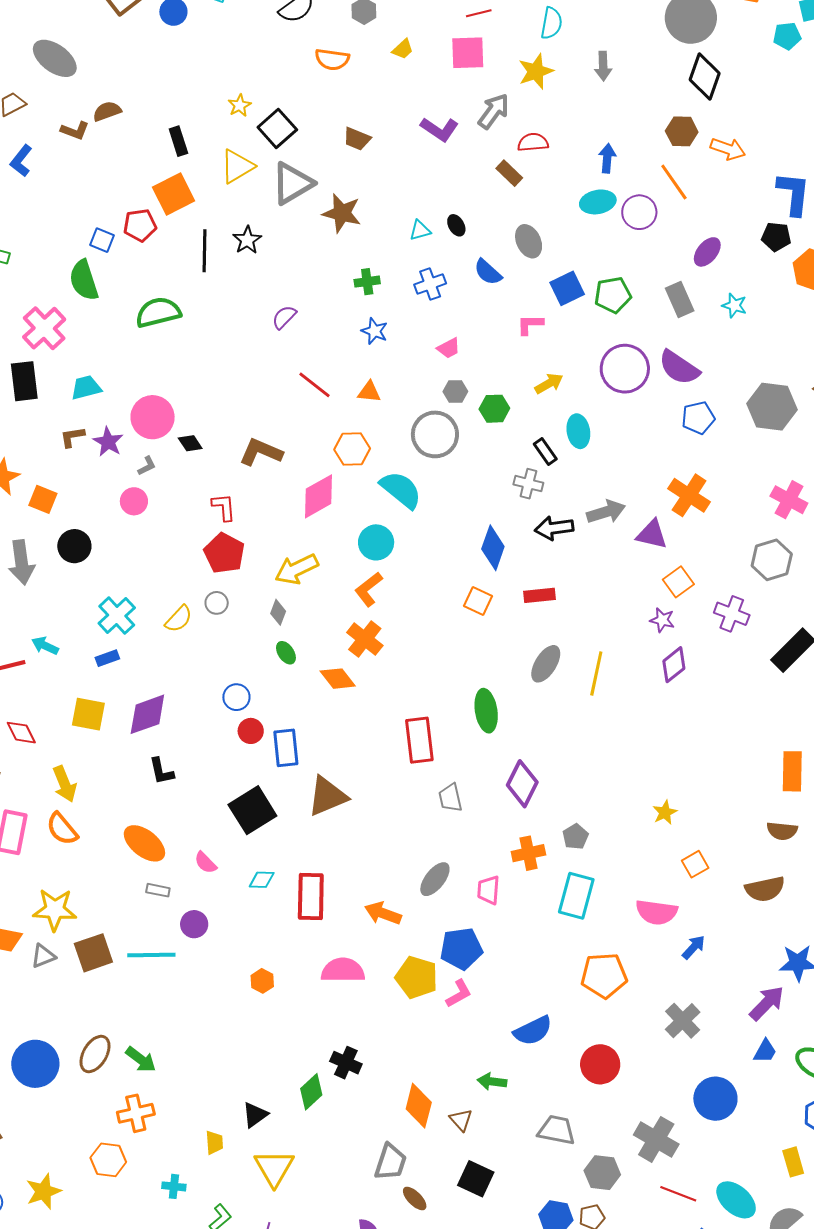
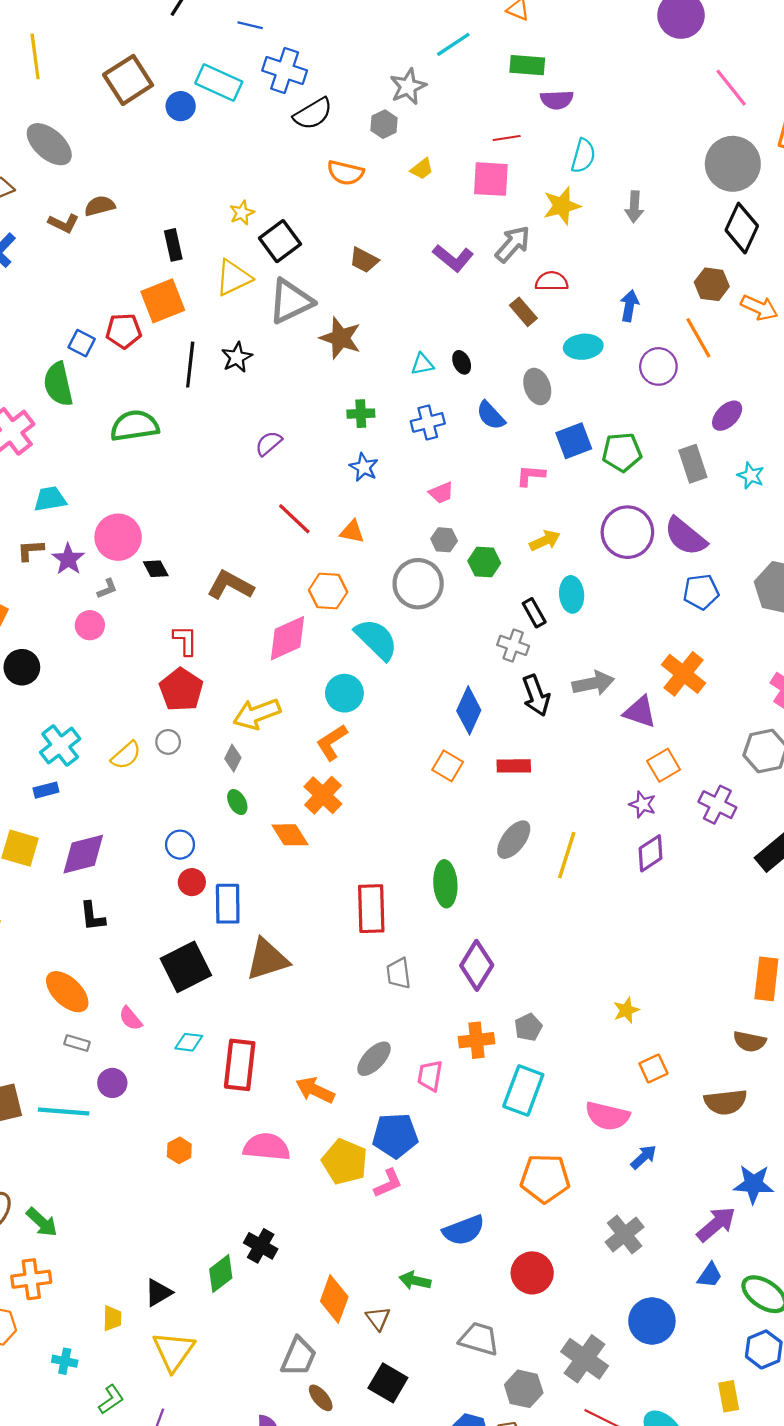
cyan ellipse: (598, 202) -> (583, 347), moved
black arrow: (554, 528) -> (536, 695), turned -108

